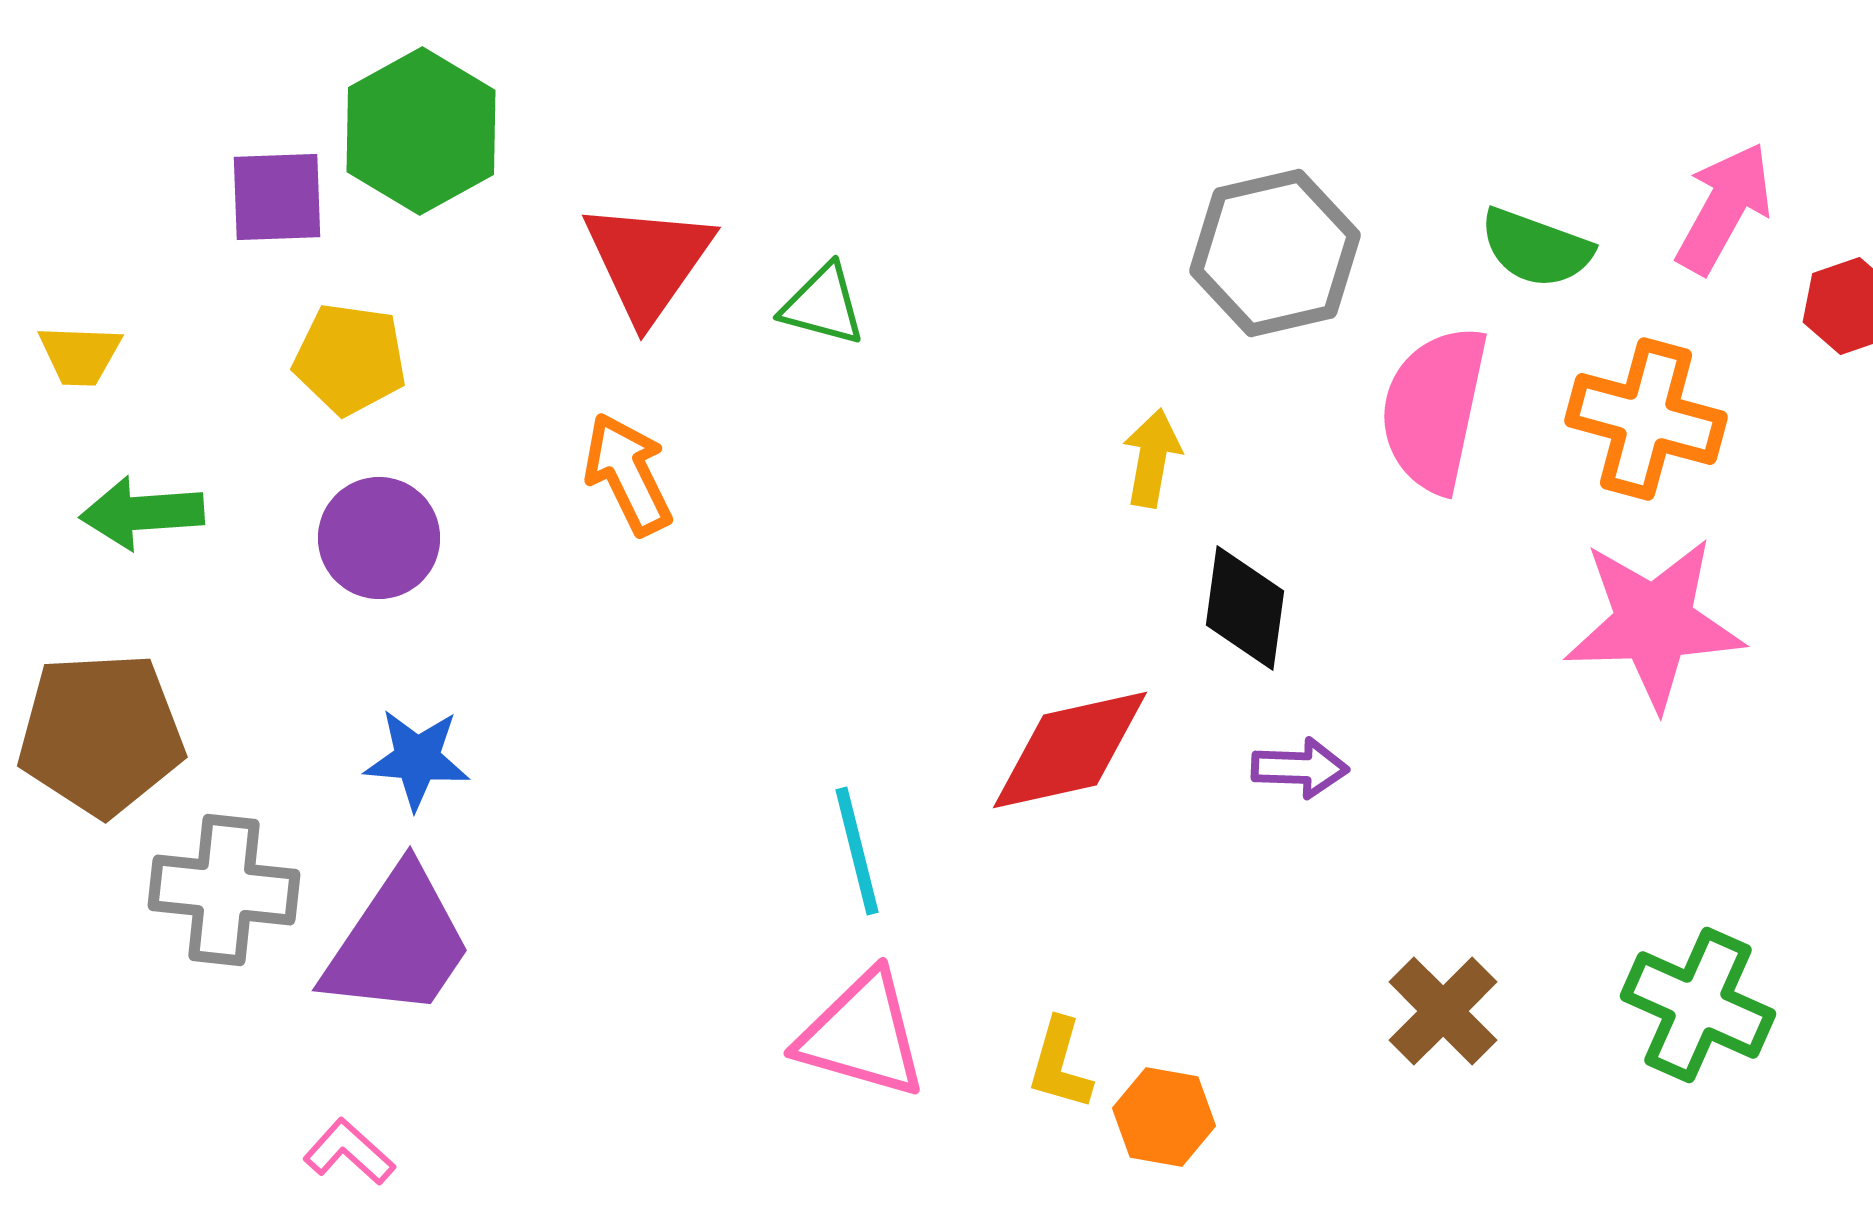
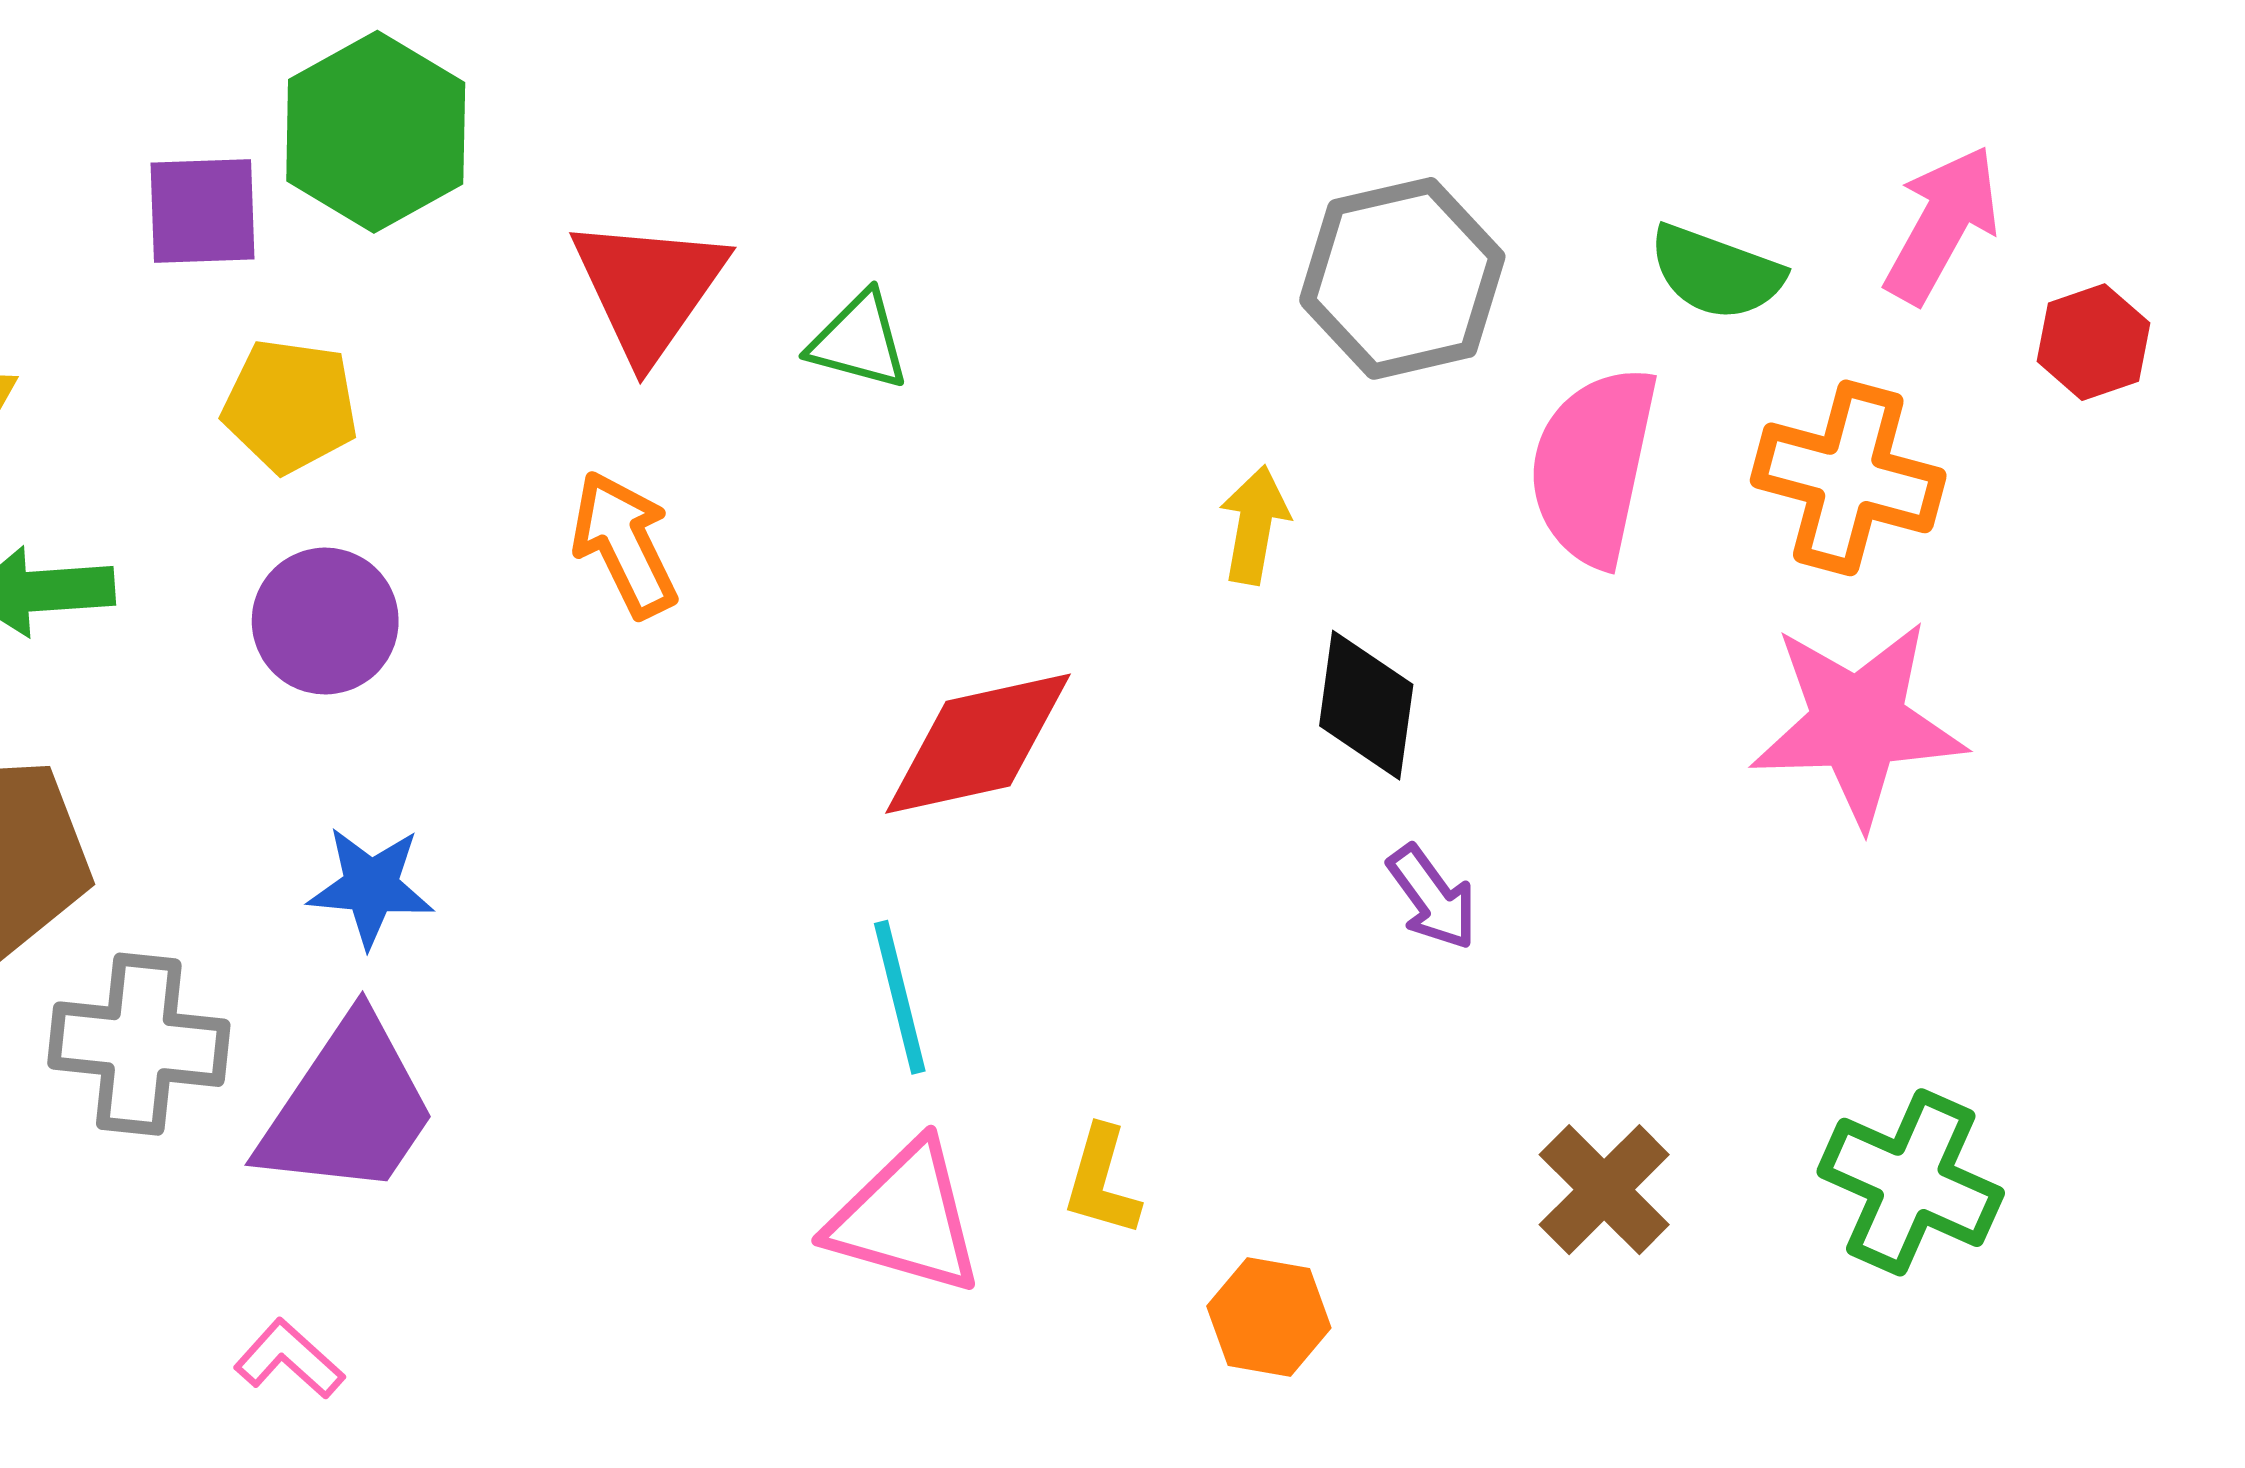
red diamond: (1070, 750) -> (978, 744), moved
purple arrow: (1300, 768) -> (1432, 897), turned 52
yellow L-shape: (1060, 1064) -> (1102, 1181), moved

